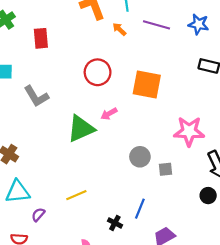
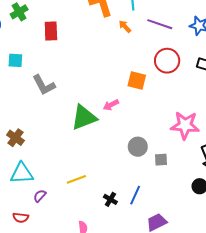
red circle: (98, 72) -> (167, 61), moved
orange square: (147, 85) -> (137, 80), moved, size x0.7
black cross: (115, 223) -> (110, 199), moved

